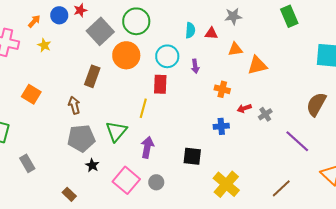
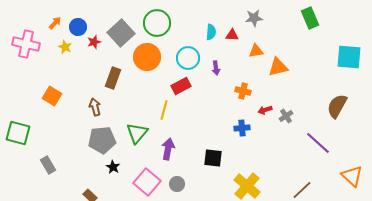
red star: (80, 10) -> (94, 42), moved
blue circle: (59, 15) -> (78, 27), moved
red rectangle: (160, 84) -> (181, 86), turned 60

